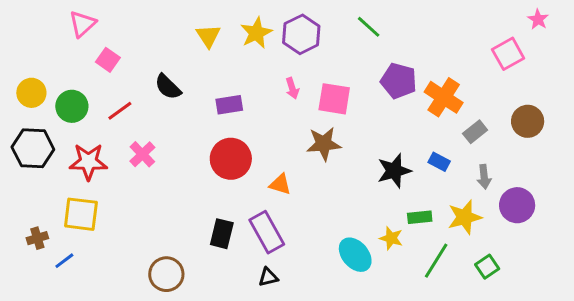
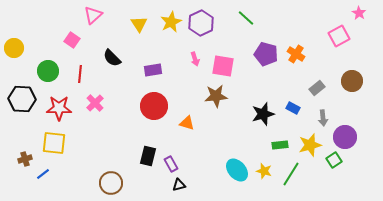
pink triangle: (82, 24) -> (93, 15), moved
yellow circle: (31, 93) -> (14, 48), moved
orange cross: (444, 97) -> (296, 54), moved, size x0.7
red line: (120, 111) -> (80, 74), turned -48
purple rectangle: (267, 232) -> (171, 164), moved, size x0.6
yellow star: (391, 238) -> (264, 171), moved
green square: (487, 267) -> (334, 160), moved

